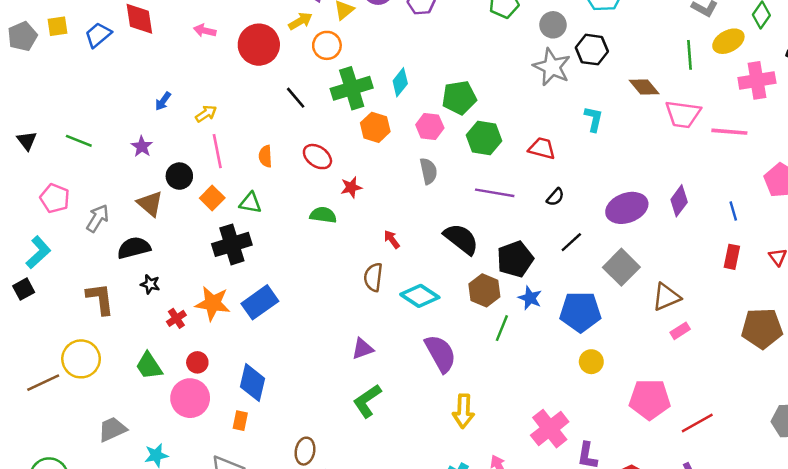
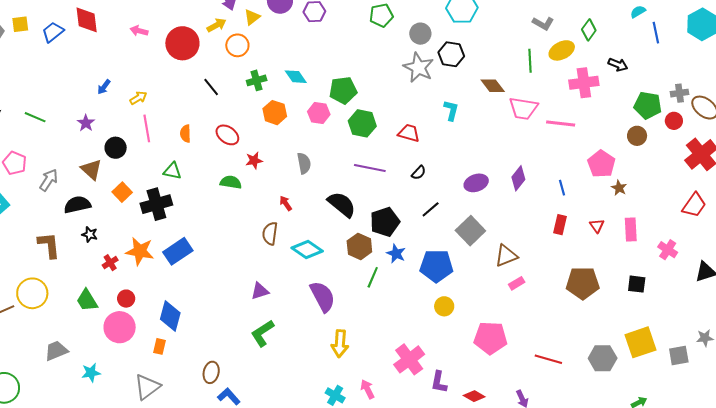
cyan diamond: (400, 82) -> (296, 77), turned -75
green cross: (352, 88) -> (257, 80), size x0.6
gray semicircle: (428, 171) -> (304, 163), moved
orange square: (212, 198) -> (122, 192), moved
purple ellipse: (627, 208) -> (476, 183), size x0.7
red line: (697, 423) -> (548, 359), moved, turned 44

